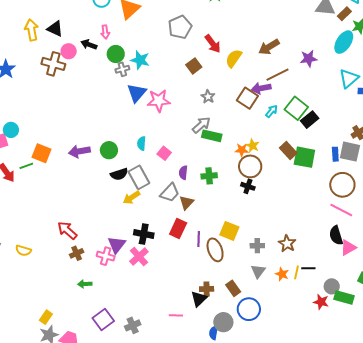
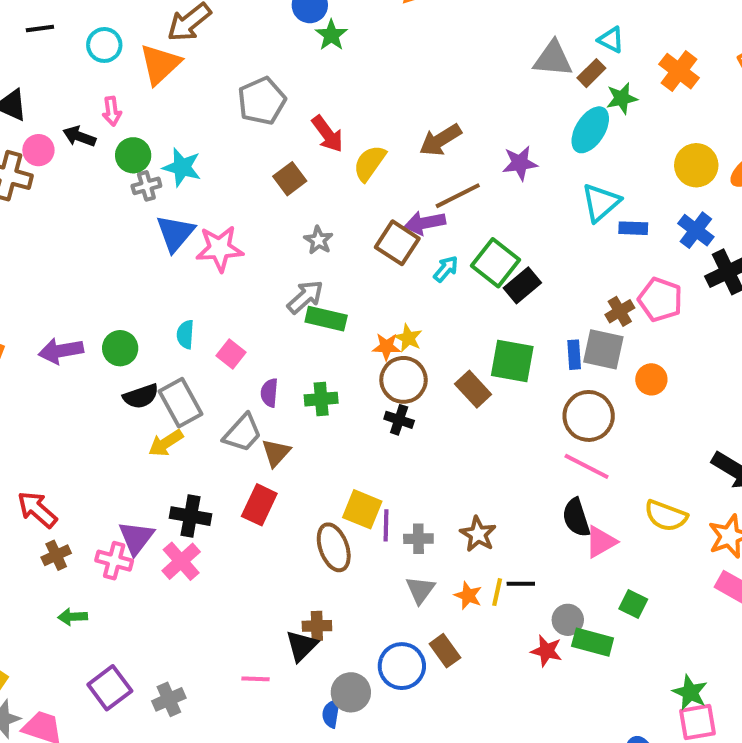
brown rectangle: (288, 150) -> (473, 389), moved
purple line: (199, 239) -> (386, 525), moved
brown rectangle: (233, 288) -> (445, 651), moved

